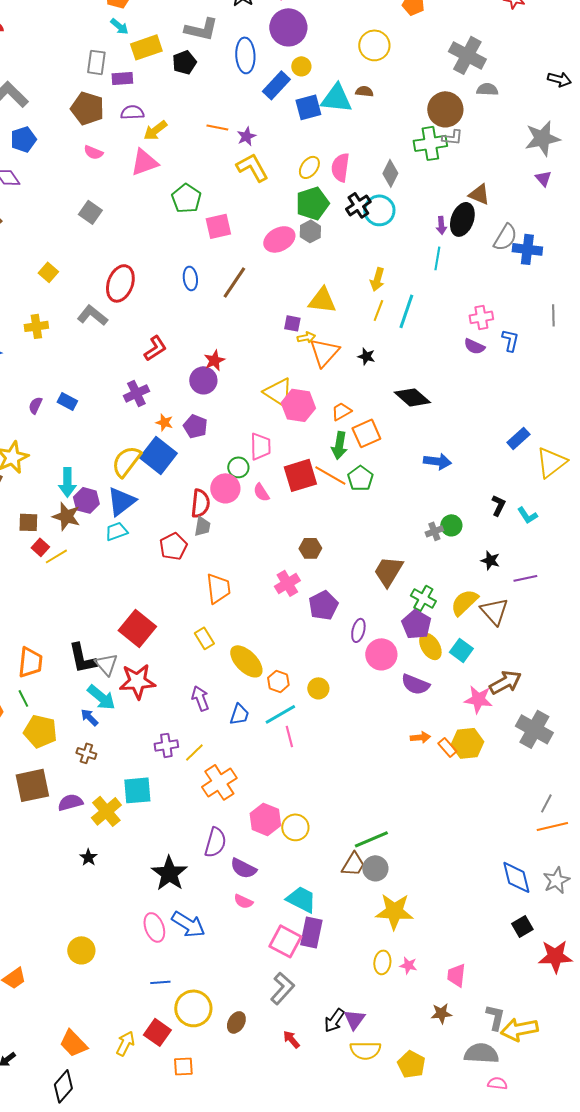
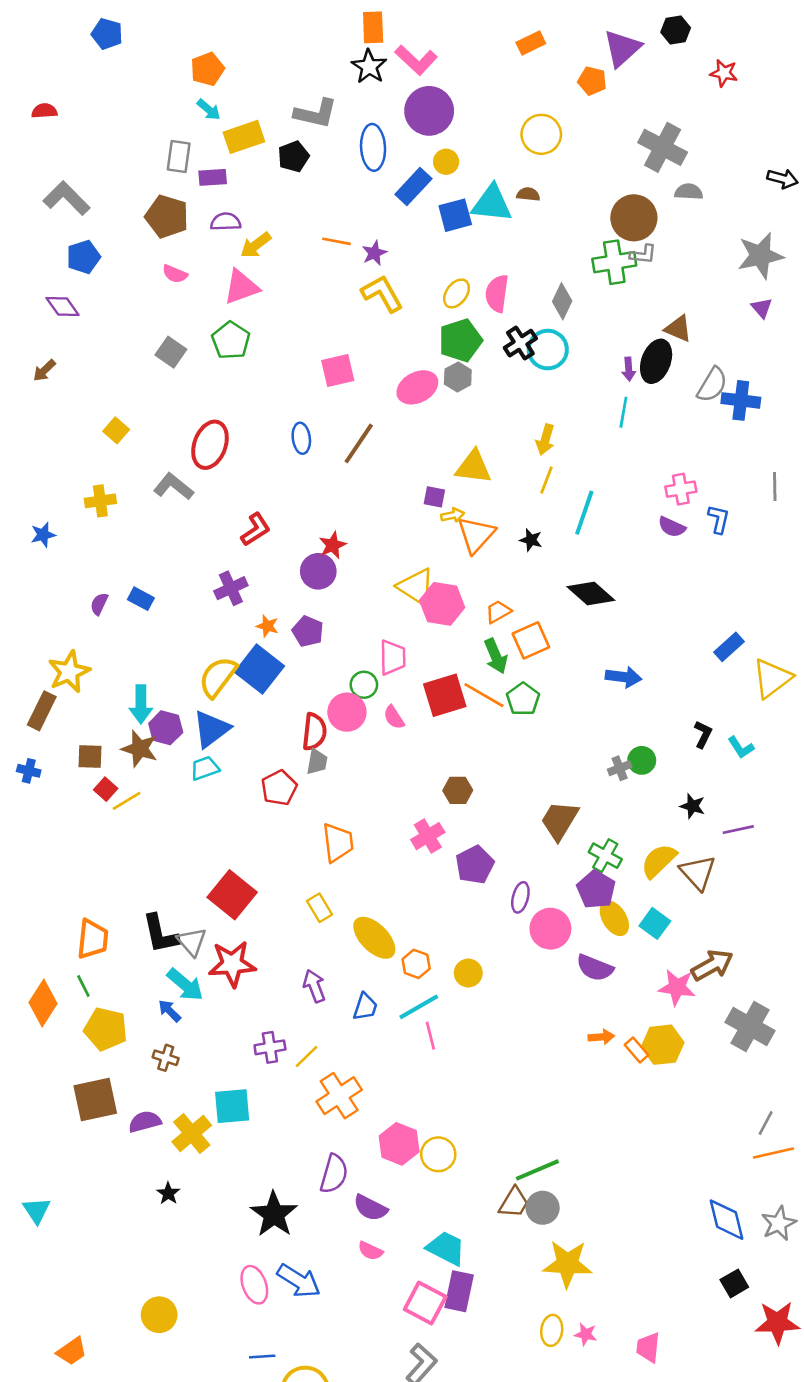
green pentagon: (186, 198) -> (231, 340), moved
cyan line: (406, 311) -> (584, 513), moved
green arrow: (339, 445) -> (496, 656), turned -32

